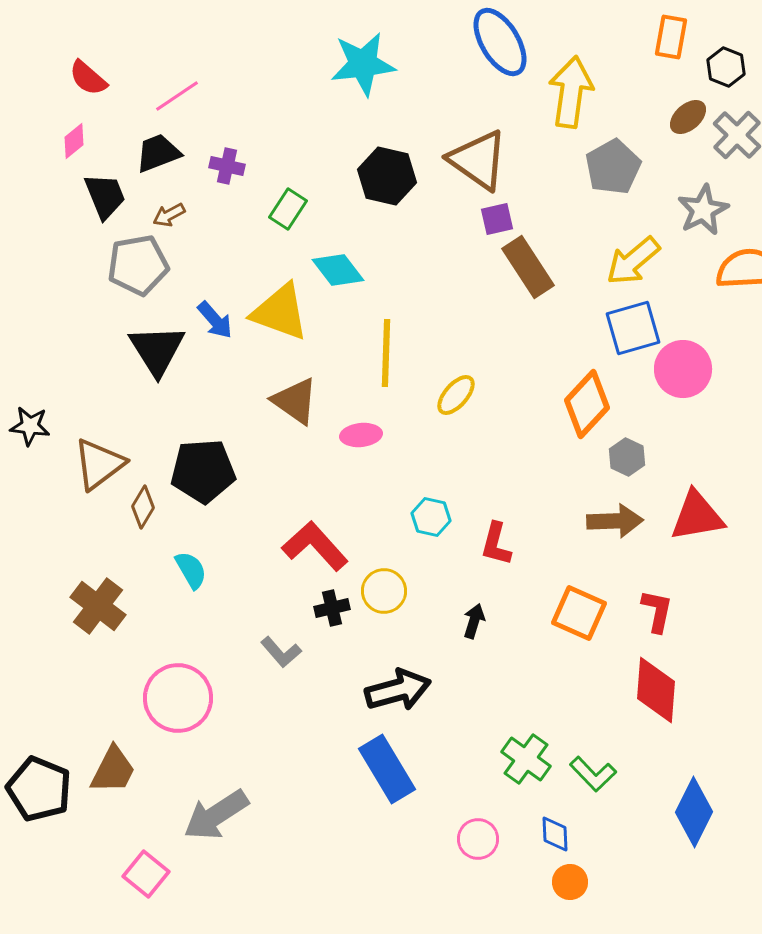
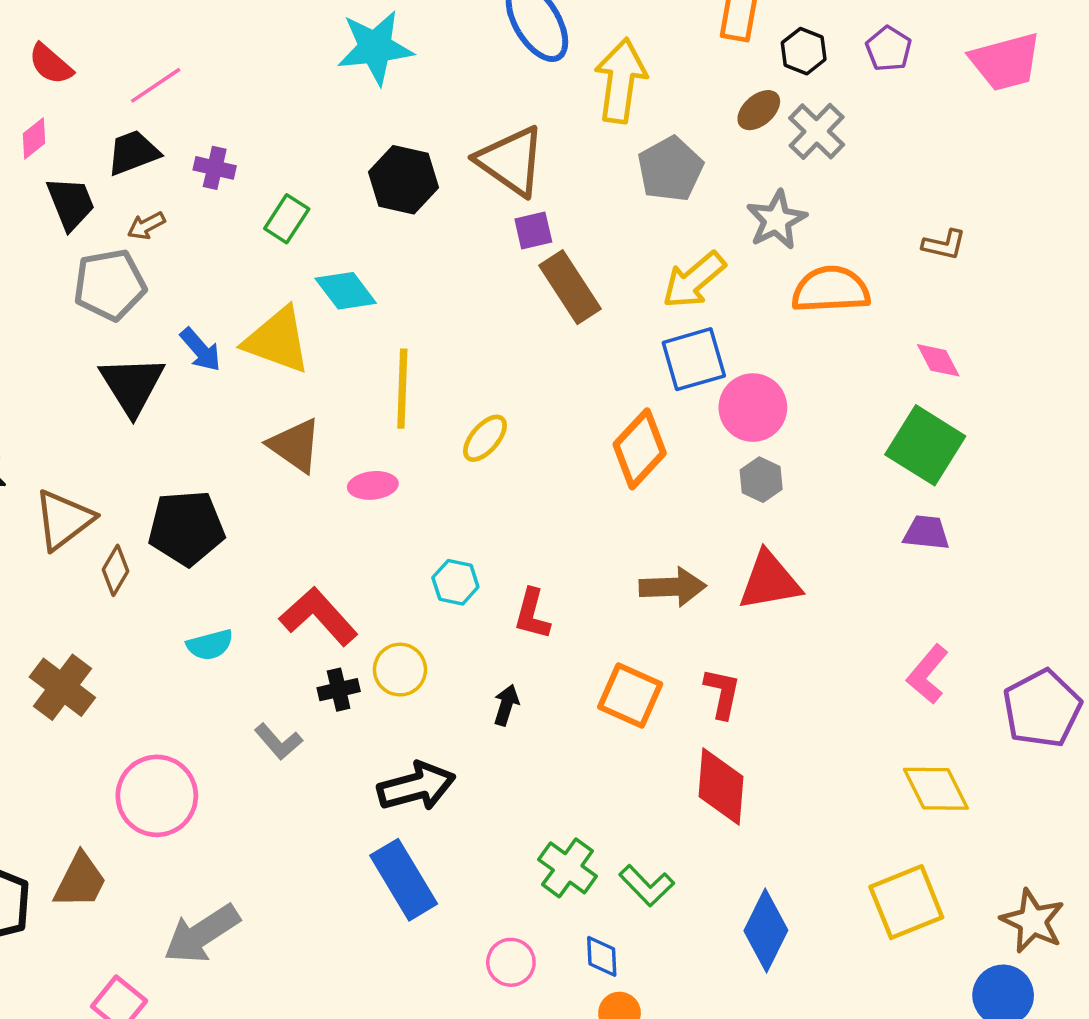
gray hexagon: (627, 457) -> (761, 480), moved
cyan semicircle: (191, 570) -> (210, 645), moved, turned 105

